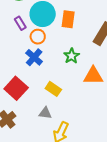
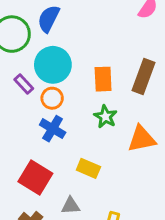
orange rectangle: (68, 19) -> (103, 79), moved
gray triangle: (45, 113) -> (70, 206), moved

